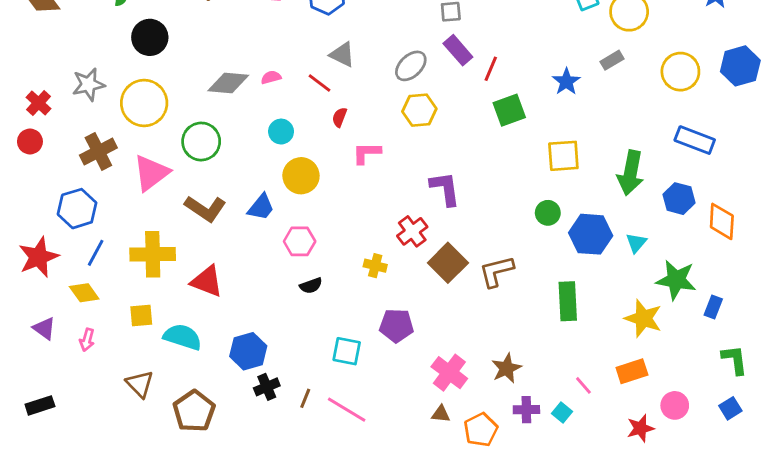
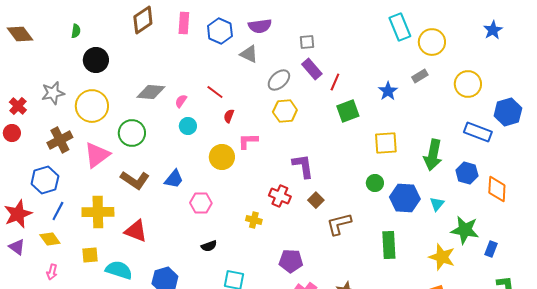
gray triangle: (342, 54) -> (249, 54), moved
blue hexagon: (740, 66) -> (508, 112), moved
pink semicircle: (271, 77) -> (181, 101), moved, turned -40
yellow circle: (301, 176) -> (222, 157), moved
red cross: (412, 231) -> (280, 196), turned -30
brown square: (448, 263) -> (316, 200), moved, size x0.6
black semicircle: (311, 286) -> (209, 246), moved
purple pentagon: (397, 326) -> (291, 261), moved
purple triangle: (44, 328) -> (17, 247), moved

